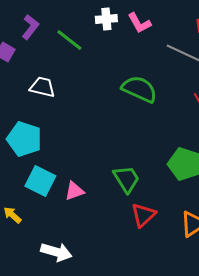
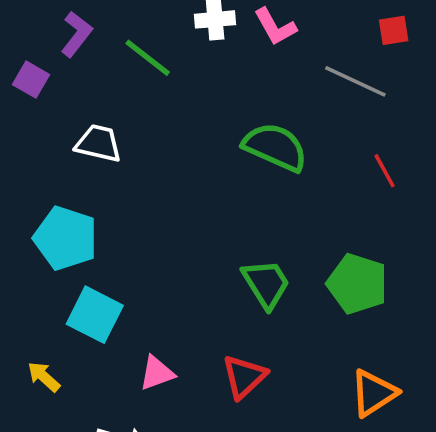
green trapezoid: (126, 179) -> (266, 284), moved
pink triangle: (74, 191) -> (157, 373), moved
red triangle: (143, 215) -> (244, 377), moved

